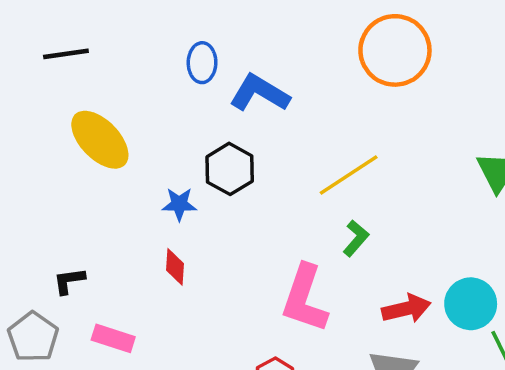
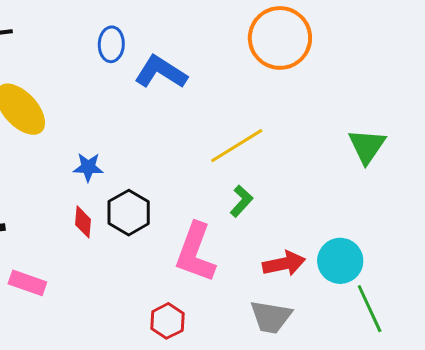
black hexagon: (230, 169) -> (129, 213), moved

